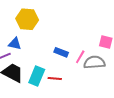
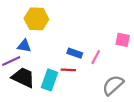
gray semicircle: (94, 62) -> (113, 85), moved, turned -35
red line: (55, 79) -> (68, 70), moved

